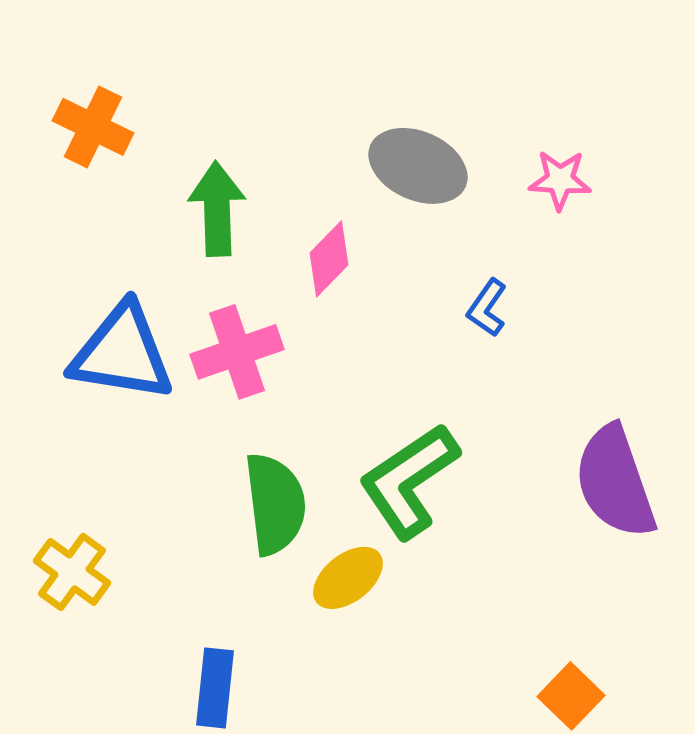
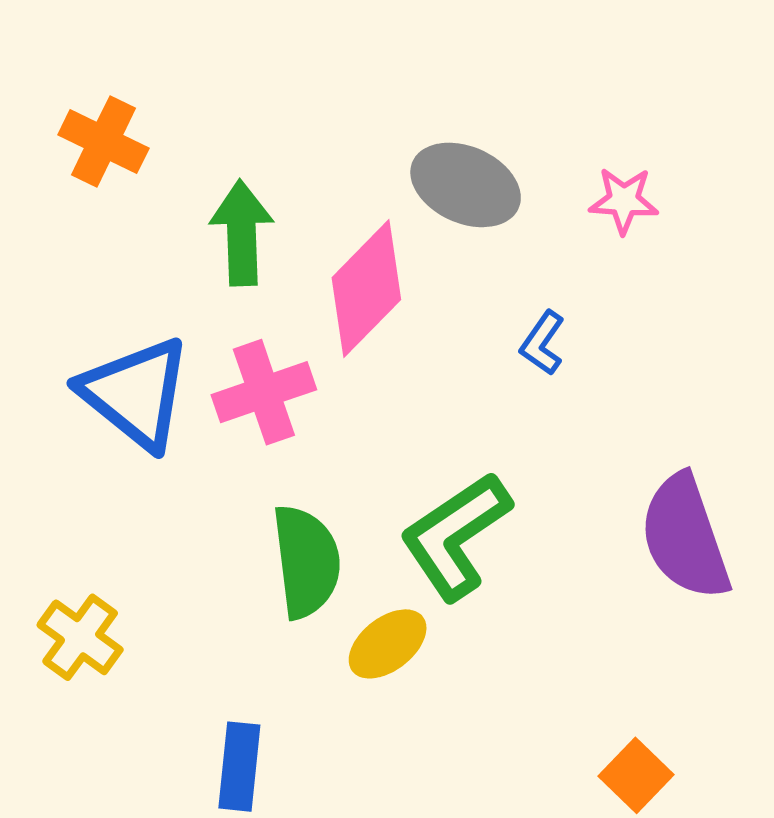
pink diamond: (329, 259) -> (366, 289), size x1.6
blue triangle: (122, 353) -> (136, 393), turned 30

